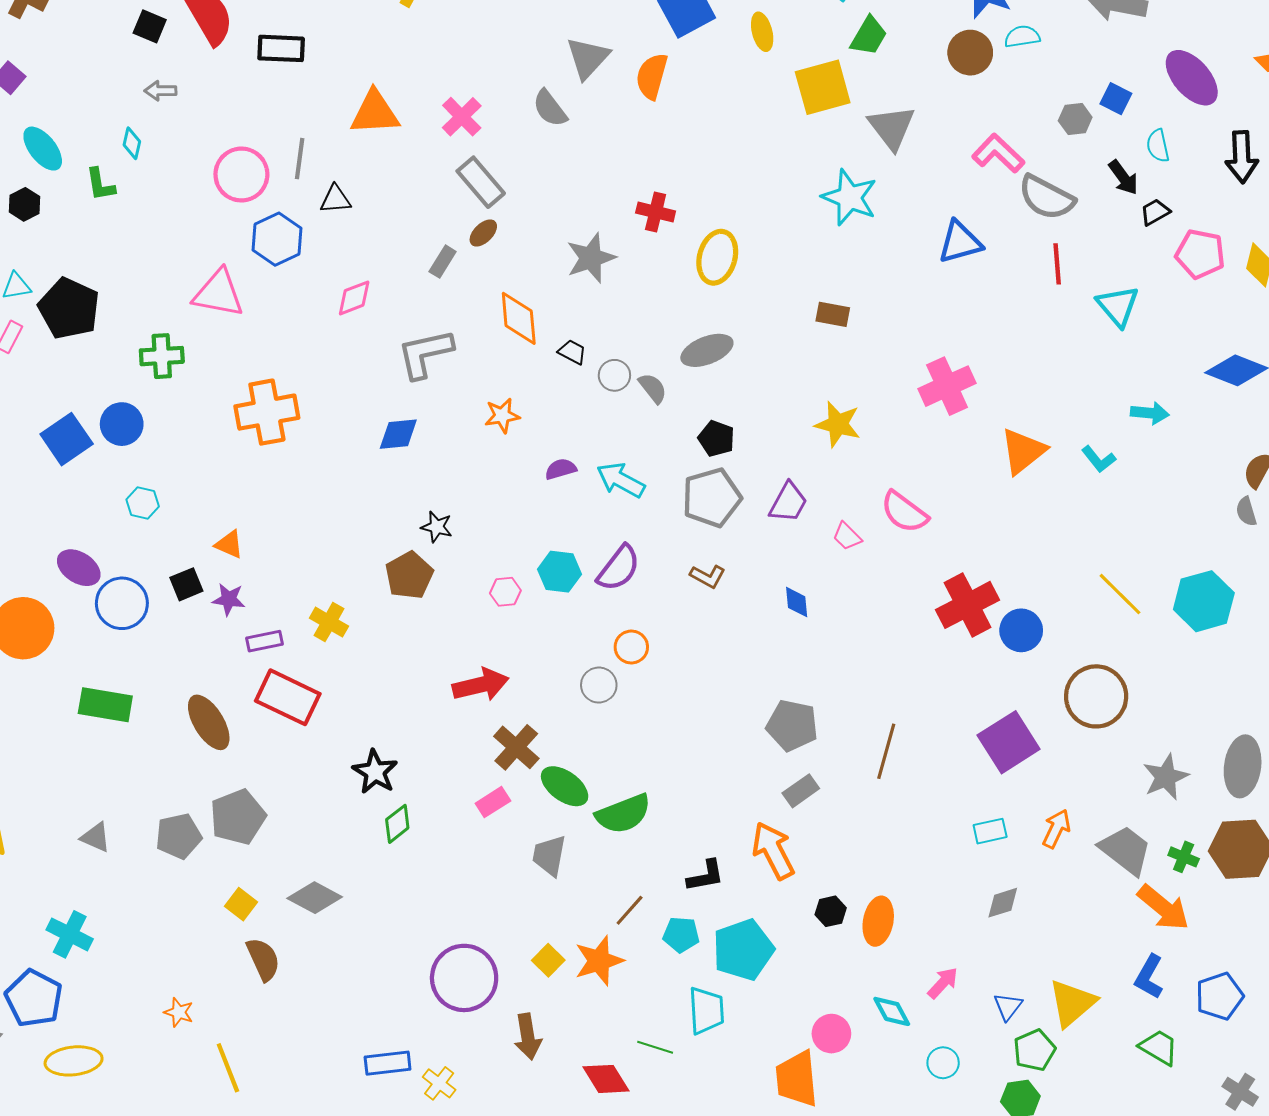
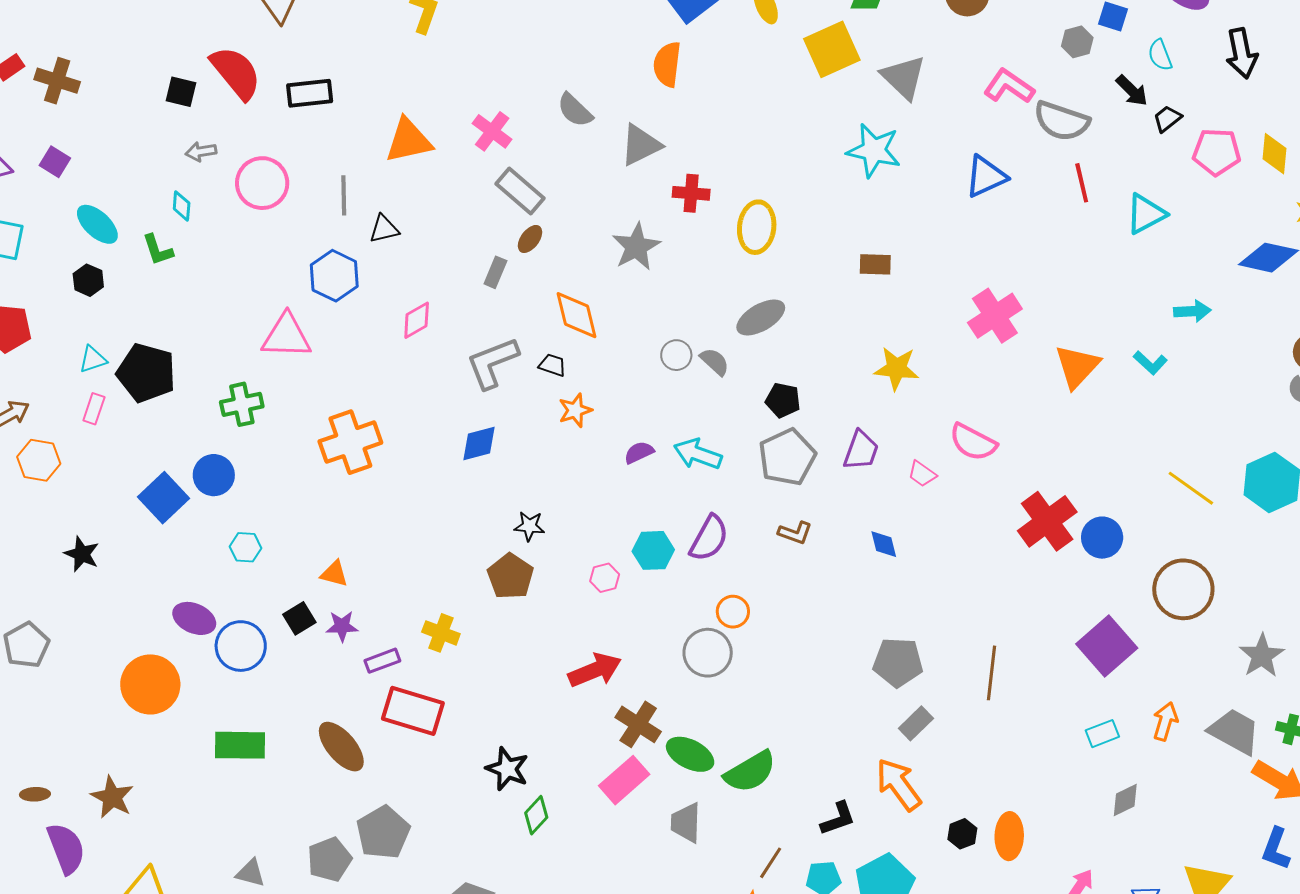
gray triangle: (588, 58) -> (641, 145), moved, turned 30
pink circle: (241, 174) -> (262, 183), moved
cyan triangle: (1118, 306) -> (1146, 214), turned 51
black trapezoid: (572, 352) -> (552, 365), moved
gray circle: (599, 685) -> (708, 653), size x1.4
pink rectangle: (493, 802) -> (624, 780), size x1.5

